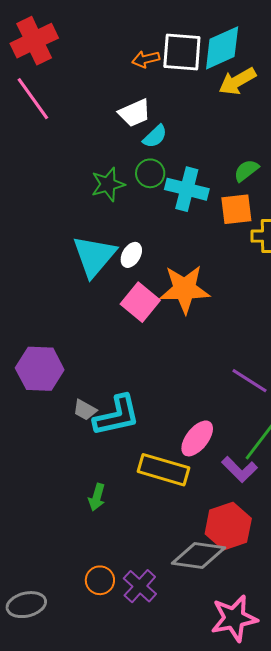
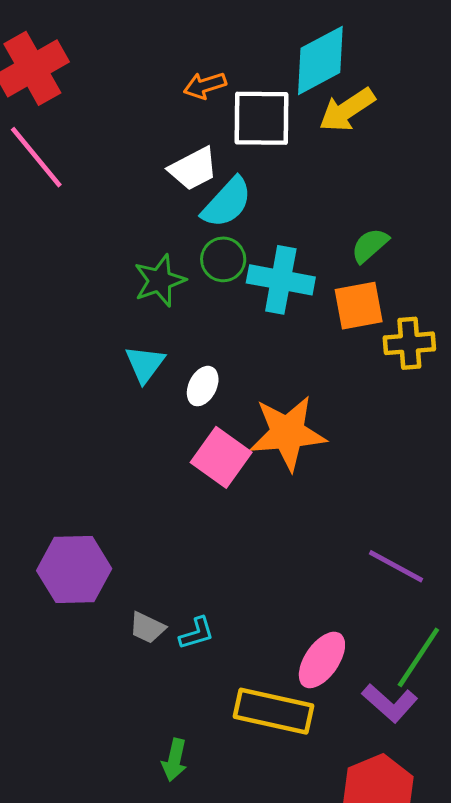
white square: (182, 52) -> (261, 118), moved
cyan semicircle: (155, 136) -> (227, 203), size x1.4
cyan triangle: (94, 256) -> (145, 364), moved, size x0.6
cyan L-shape: (117, 416) -> (197, 633), size x0.5

